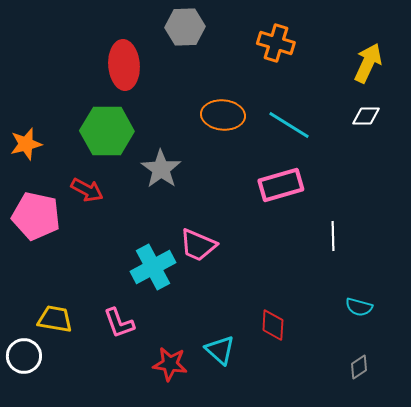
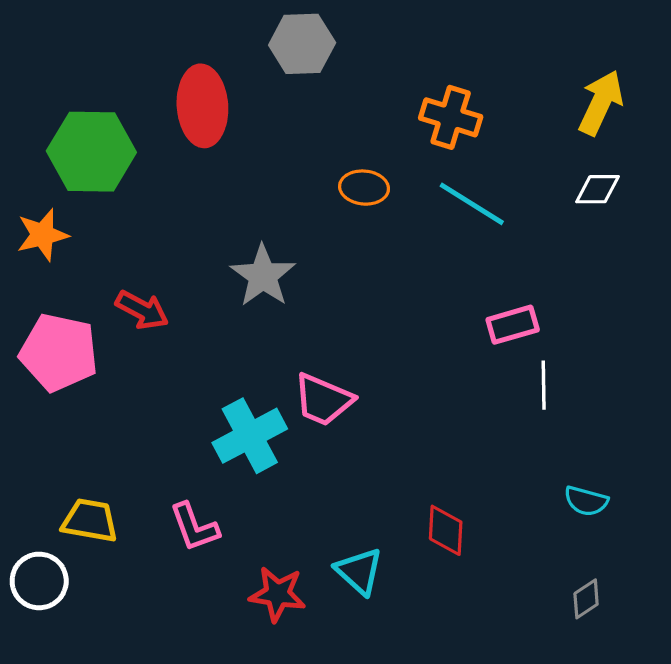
orange cross: (276, 43) -> (451, 117), moved
orange ellipse: (223, 115) -> (364, 188), size x0.7
green hexagon: (107, 131) -> (91, 152), moved
pink rectangle: (281, 185) -> (513, 325), moved, size x0.7

